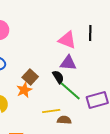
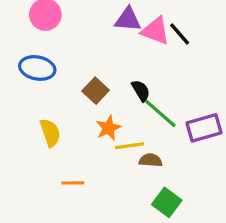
black line: (90, 33) -> (180, 34), moved, turned -42
purple triangle: (68, 63) -> (128, 19), moved
orange star: (24, 90) -> (108, 128), moved

